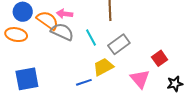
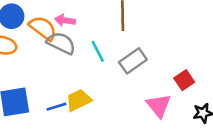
yellow trapezoid: (103, 67) -> (79, 100), moved
blue line: (84, 82) -> (57, 107), moved

